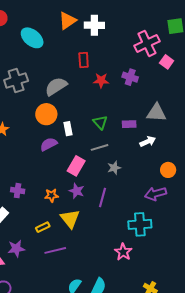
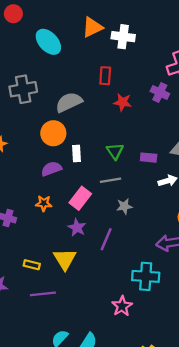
purple cross: (130, 77) -> (160, 92), moved
orange star: (51, 195) -> (44, 203), moved
yellow rectangle: (43, 227) -> (32, 265), turned 32

